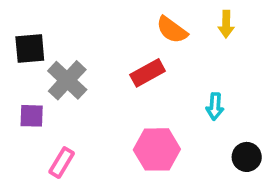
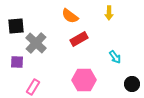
yellow arrow: (226, 24) -> (109, 13), moved
orange semicircle: (172, 30) -> (70, 16), moved
cyan arrow: (215, 106) -> (115, 57), turned -40

